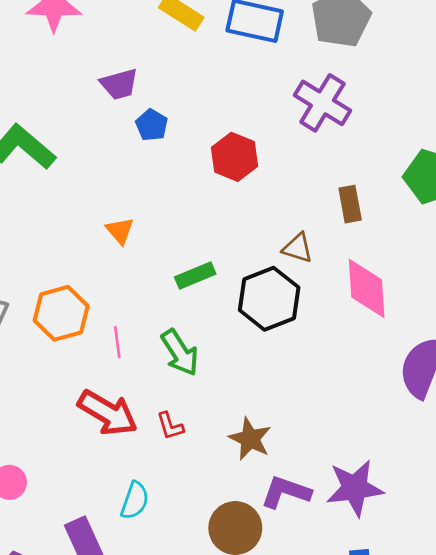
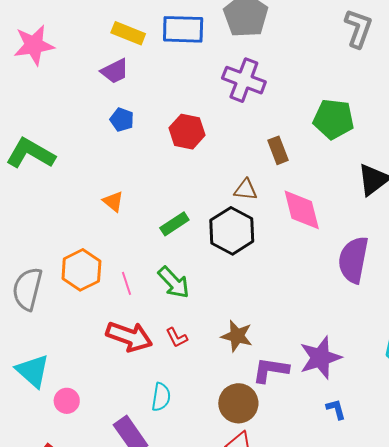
purple trapezoid: (119, 84) -> (115, 71), moved

